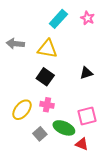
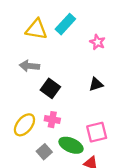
pink star: (87, 18) -> (97, 42), moved
gray arrow: (15, 44) -> (29, 66), moved
yellow triangle: (47, 49) -> (36, 29), moved

